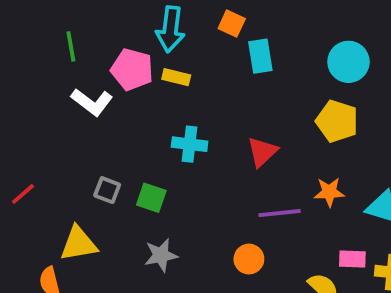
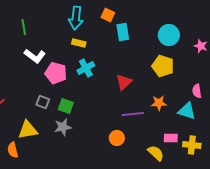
pink pentagon: (132, 69) -> (56, 73), moved
cyan cross: (190, 144) -> (86, 68), moved, turned -36
gray star: (161, 255) -> (63, 127), moved

